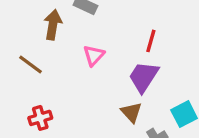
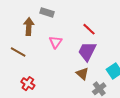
red line: (151, 41) -> (89, 29), turned -56
red cross: (40, 118) -> (28, 84), turned -32

